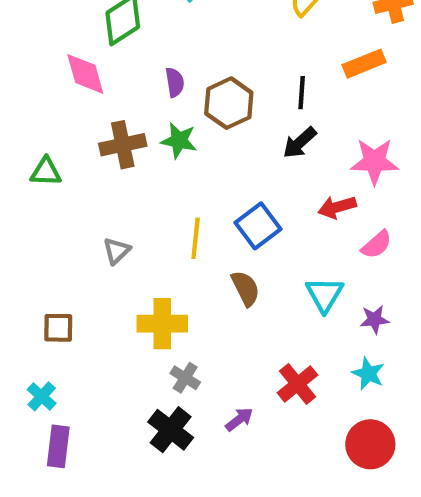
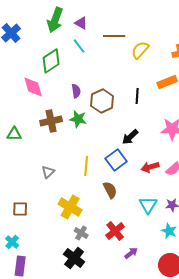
black arrow: (300, 143) -> (130, 137), moved
red arrow: (337, 207) -> (150, 167), moved
cyan triangle: (325, 294) -> (148, 205), moved
yellow cross: (162, 324) -> (70, 207), turned 30
red cross: (298, 384) -> (115, 231), moved
purple arrow: (239, 419) -> (131, 253), moved

